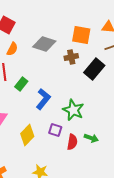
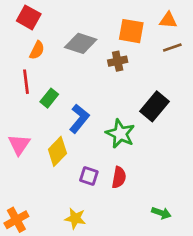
black rectangle: (94, 69) -> (154, 106), moved
purple square: (55, 130) -> (89, 176), moved
yellow diamond: (27, 135) -> (57, 151), moved
green arrow: (91, 138) -> (161, 213), moved

